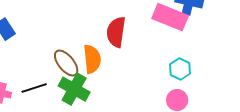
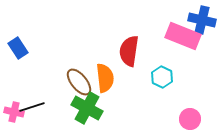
cyan hexagon: (180, 69) -> (162, 77), moved
black line: (34, 88) -> (32, 107), moved

